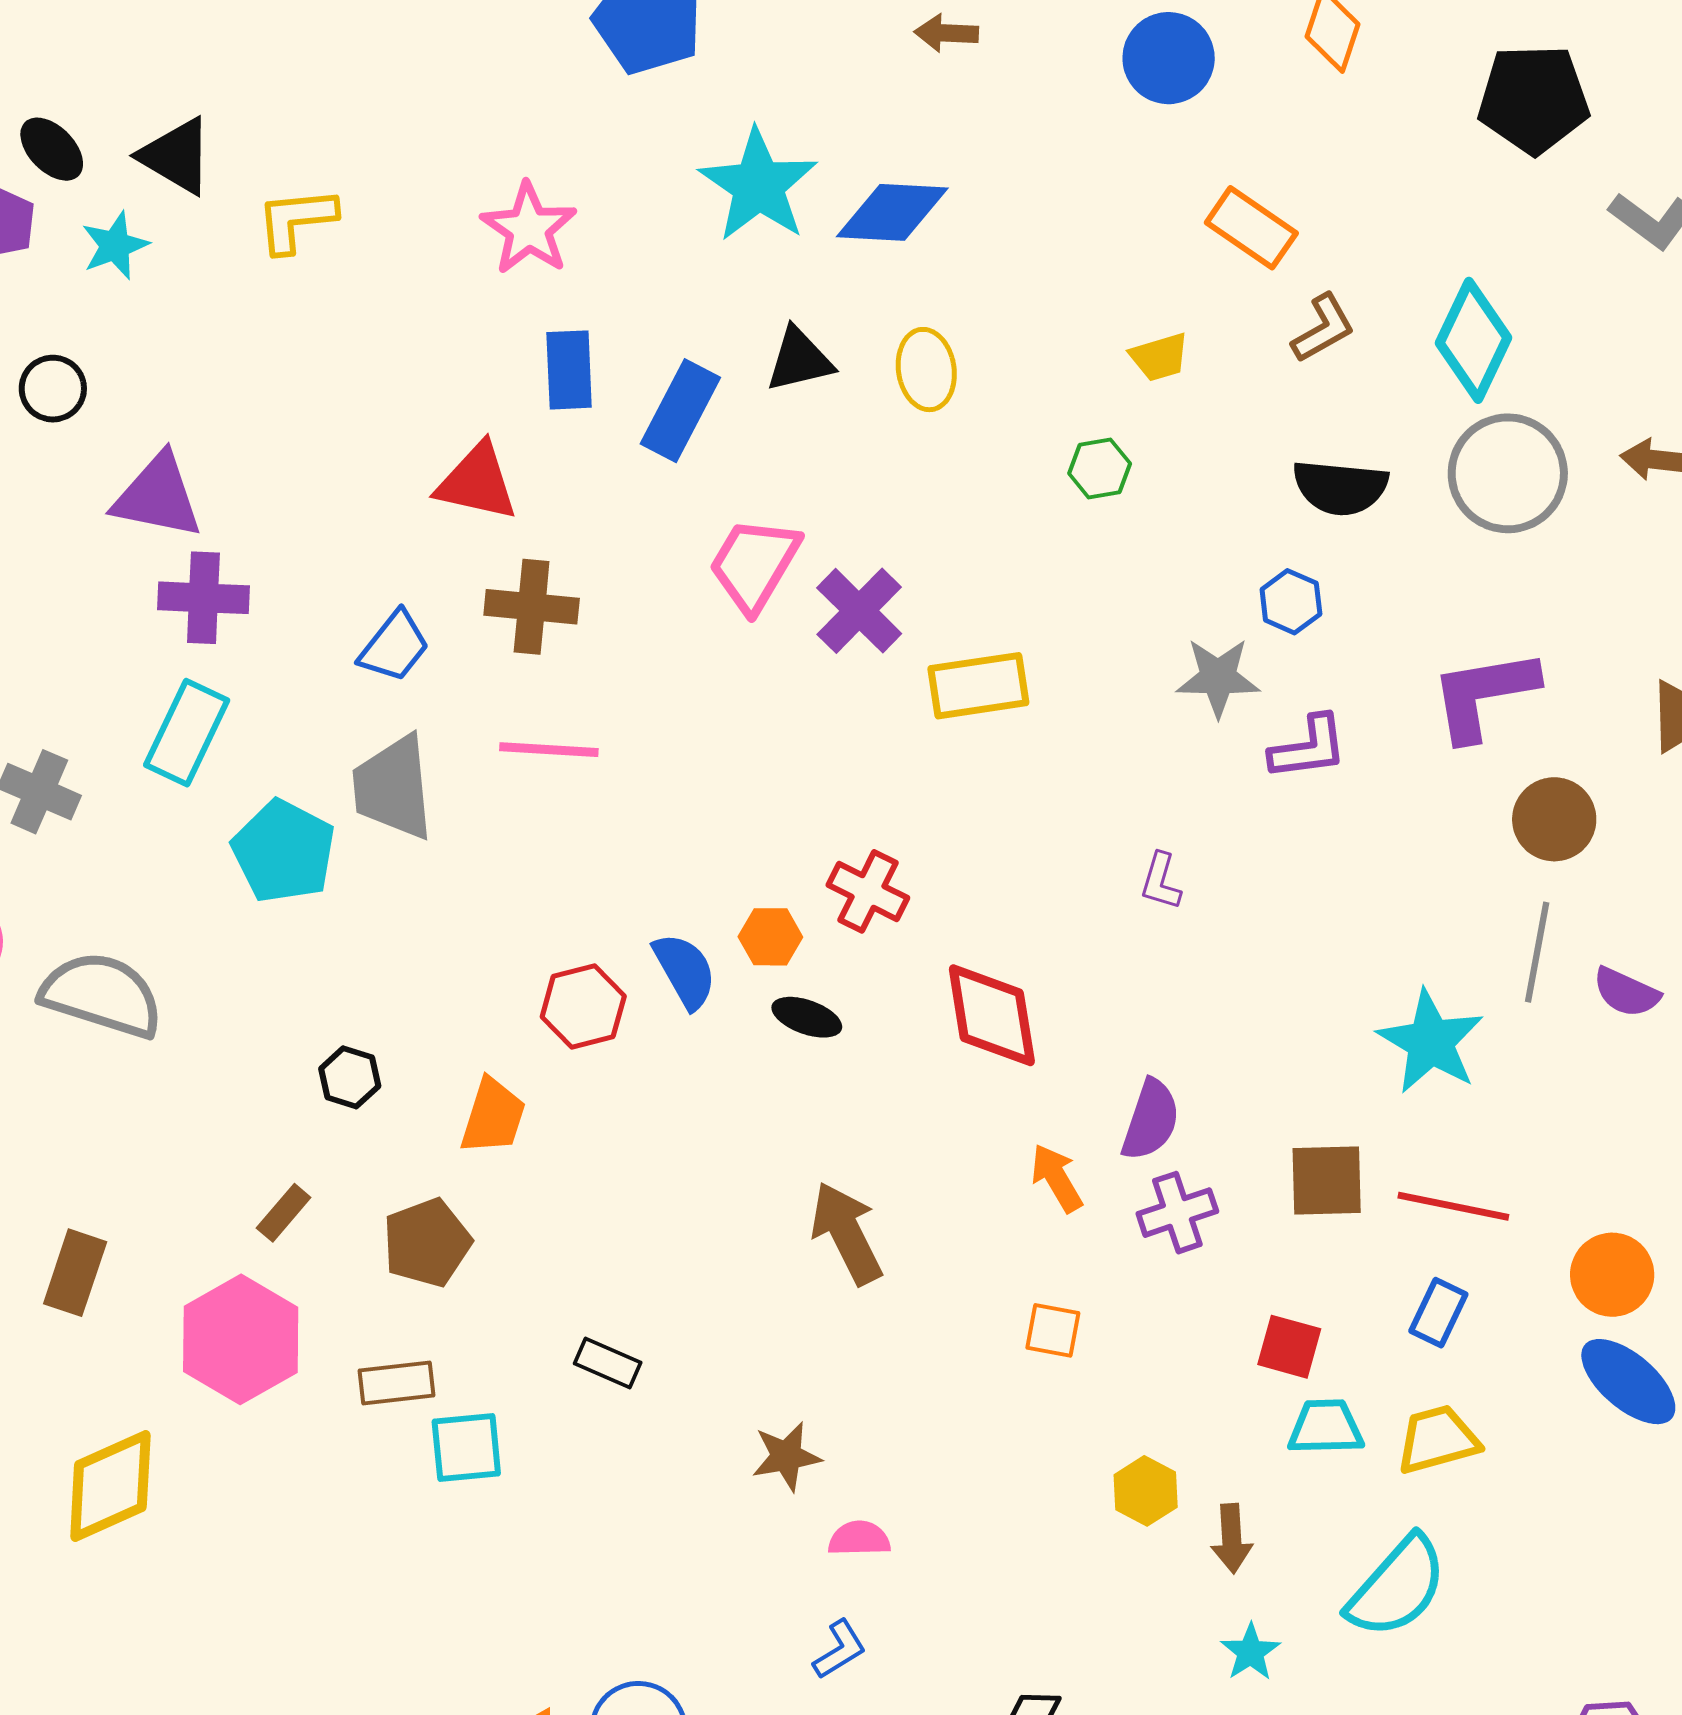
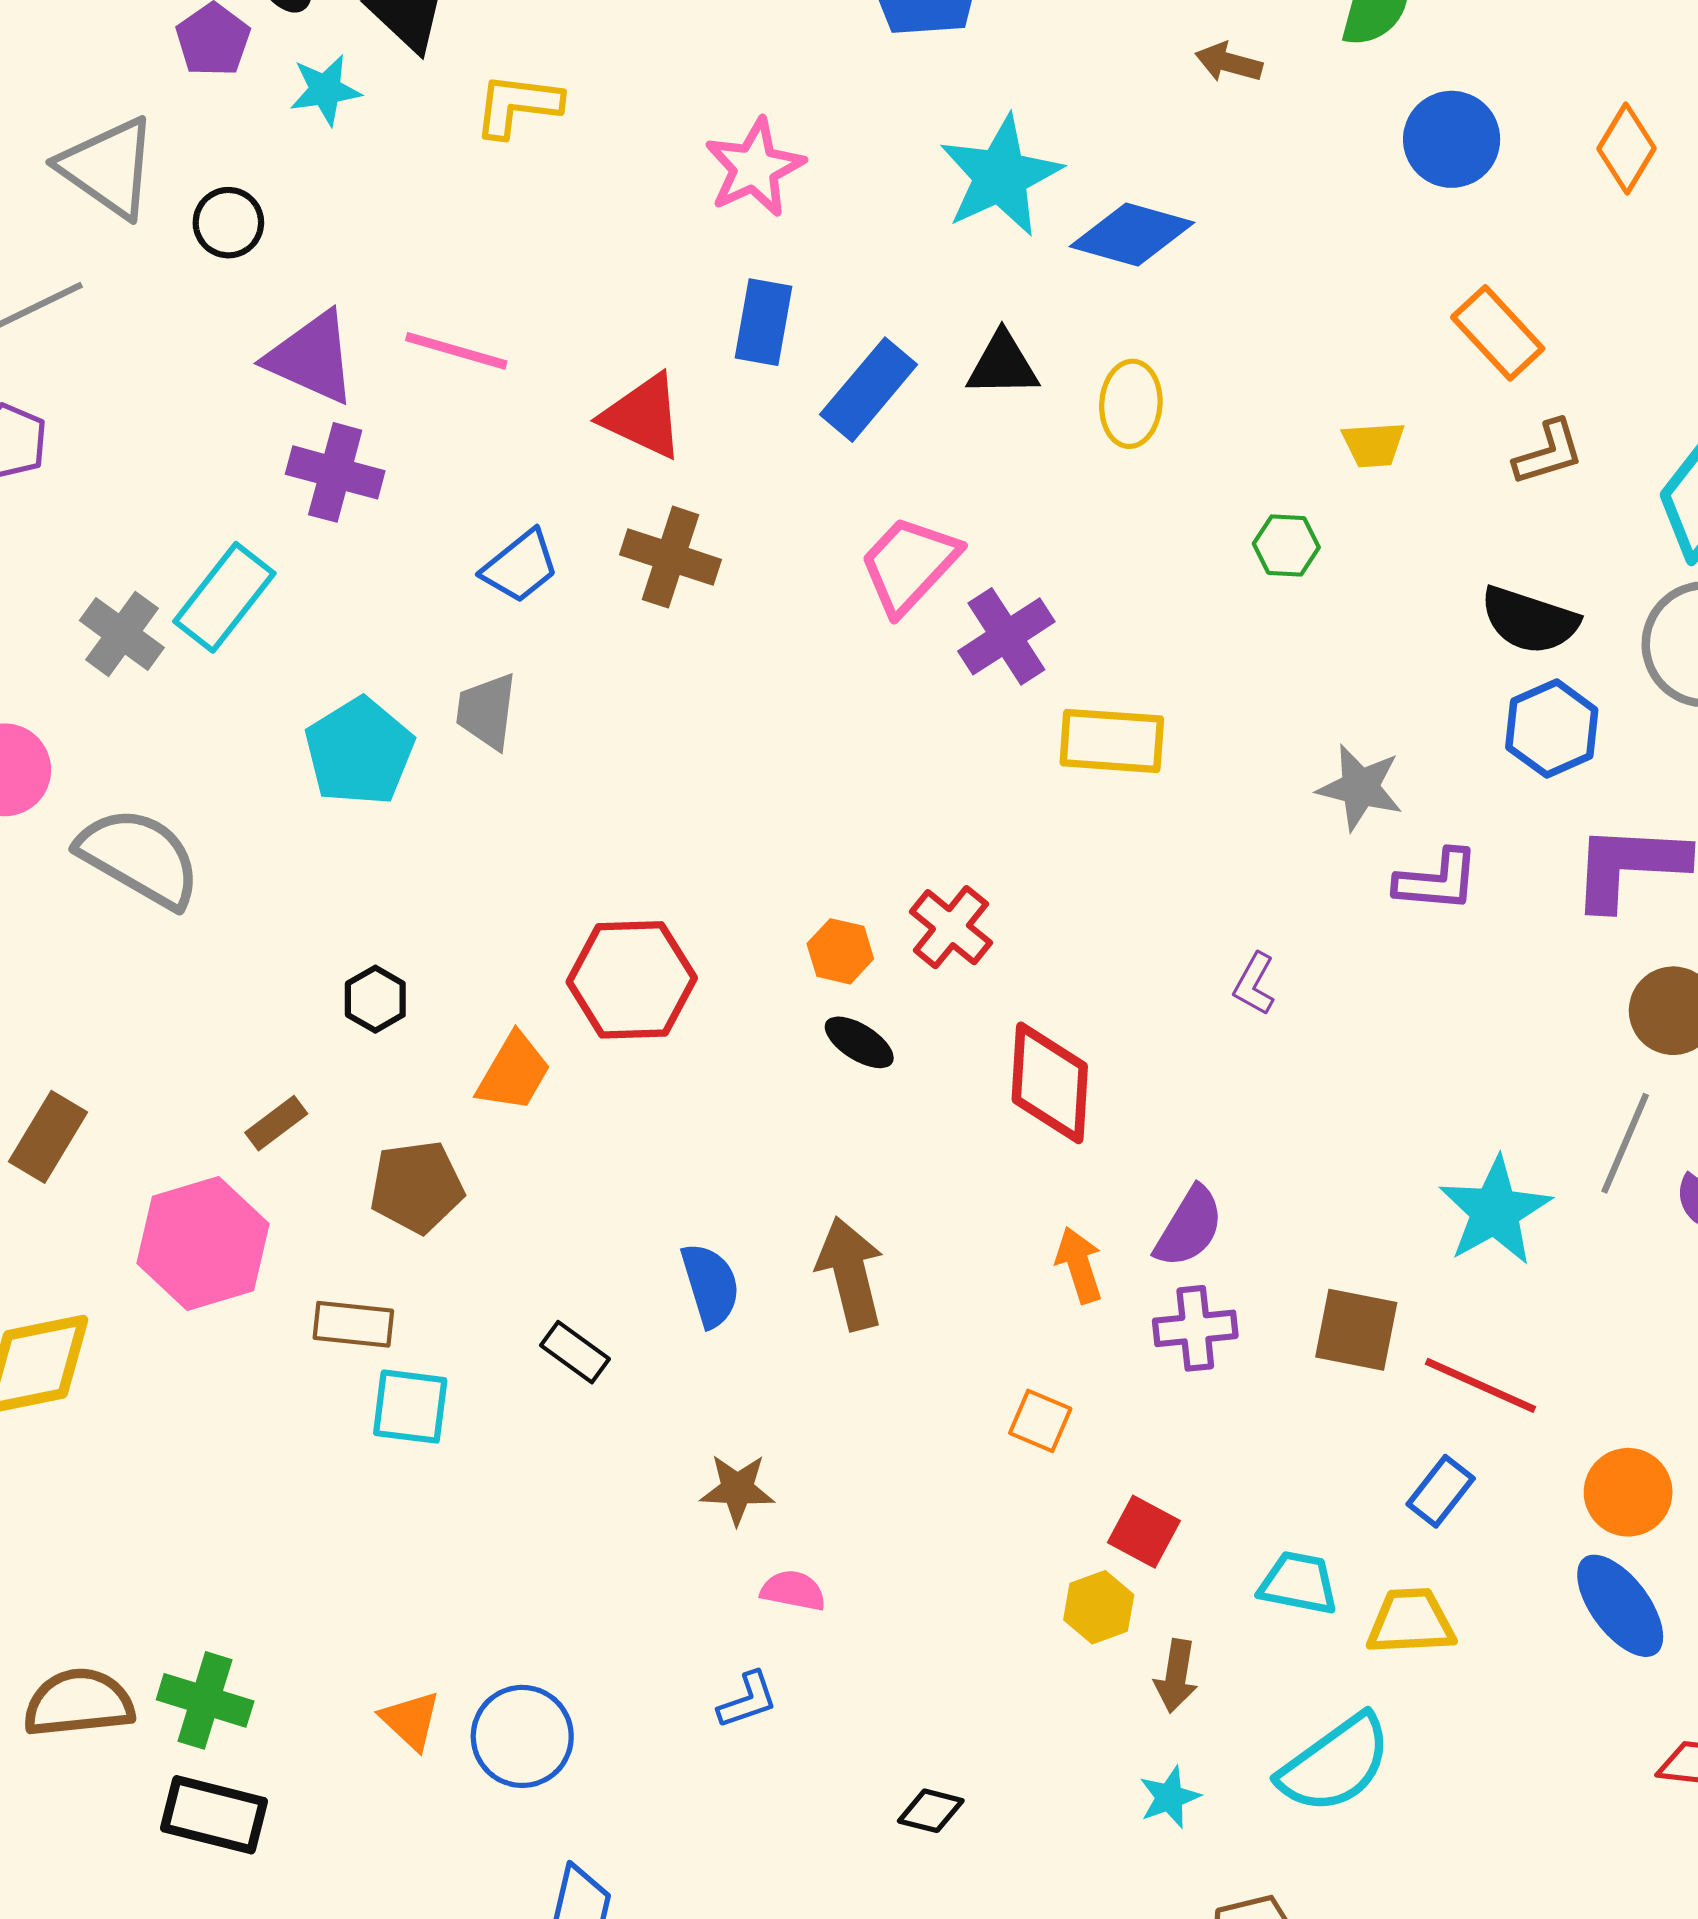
blue hexagon: (1291, 602) -> (1552, 729), moved, size x1.4
cyan rectangle: (187, 733) -> (224, 597), moved
pink line: (549, 750) -> (456, 351), moved
gray trapezoid: (393, 788) -> (487, 711), size x0.7
blue semicircle: (685, 971) -> (710, 1285), moved
red hexagon: (583, 1006) -> (632, 980), size x1.4
red square: (1289, 1347) -> (1144, 1532), moved

